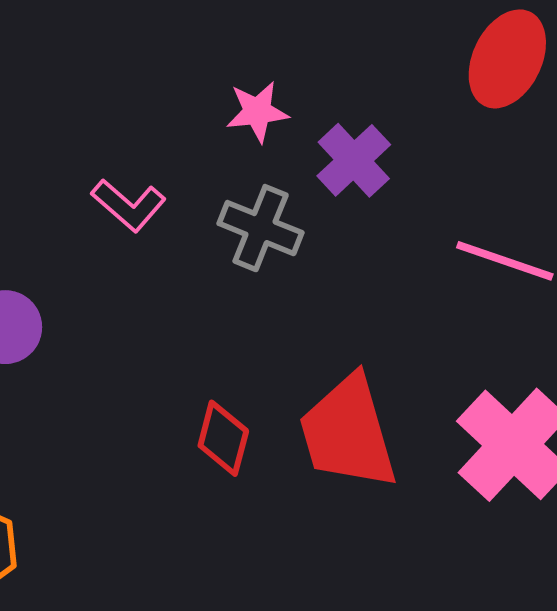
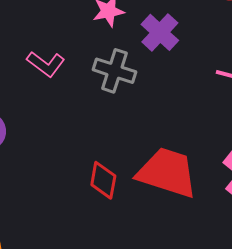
red trapezoid: (348, 432) -> (167, 173), turned 128

